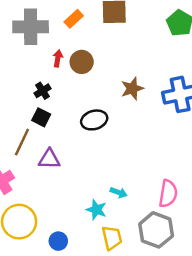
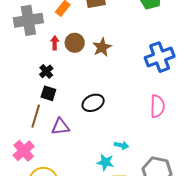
brown star: (132, 89) -> (102, 47), moved
black ellipse: (94, 120) -> (93, 103), moved
pink semicircle: (168, 194) -> (157, 106), moved

